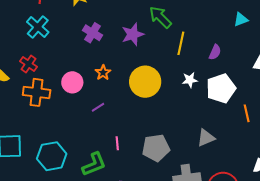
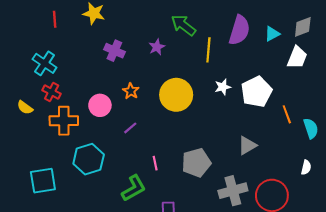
cyan triangle: (241, 20) -> (272, 34), moved
cyan cross: (38, 27) -> (45, 63), moved
purple star: (133, 34) -> (157, 47), size x0.7
purple semicircle: (215, 52) -> (239, 30), moved, size x1.8
cyan hexagon: (52, 156) -> (89, 159), moved

